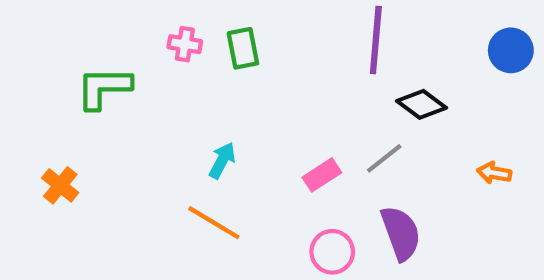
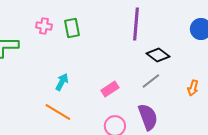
gray line: (384, 158) -> (151, 81), moved
orange arrow: (494, 173) -> (193, 88), turned -84

